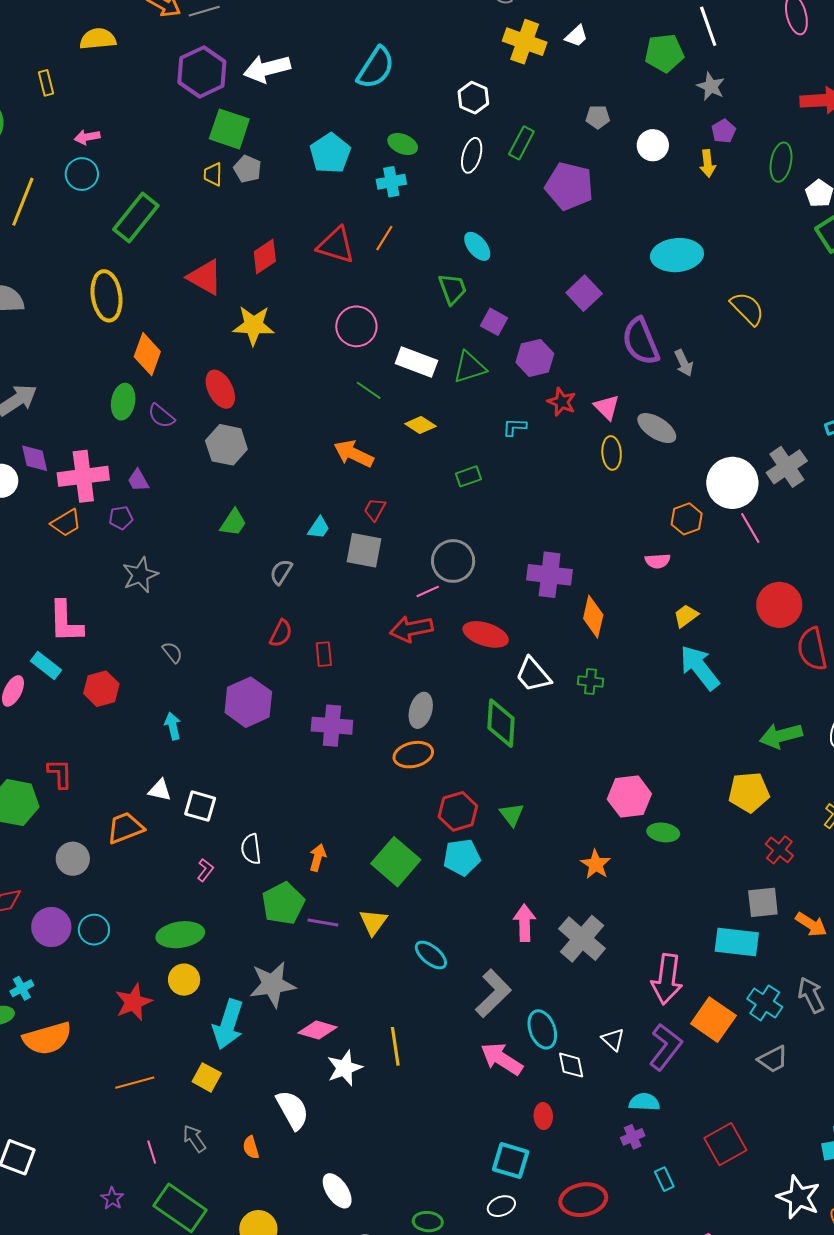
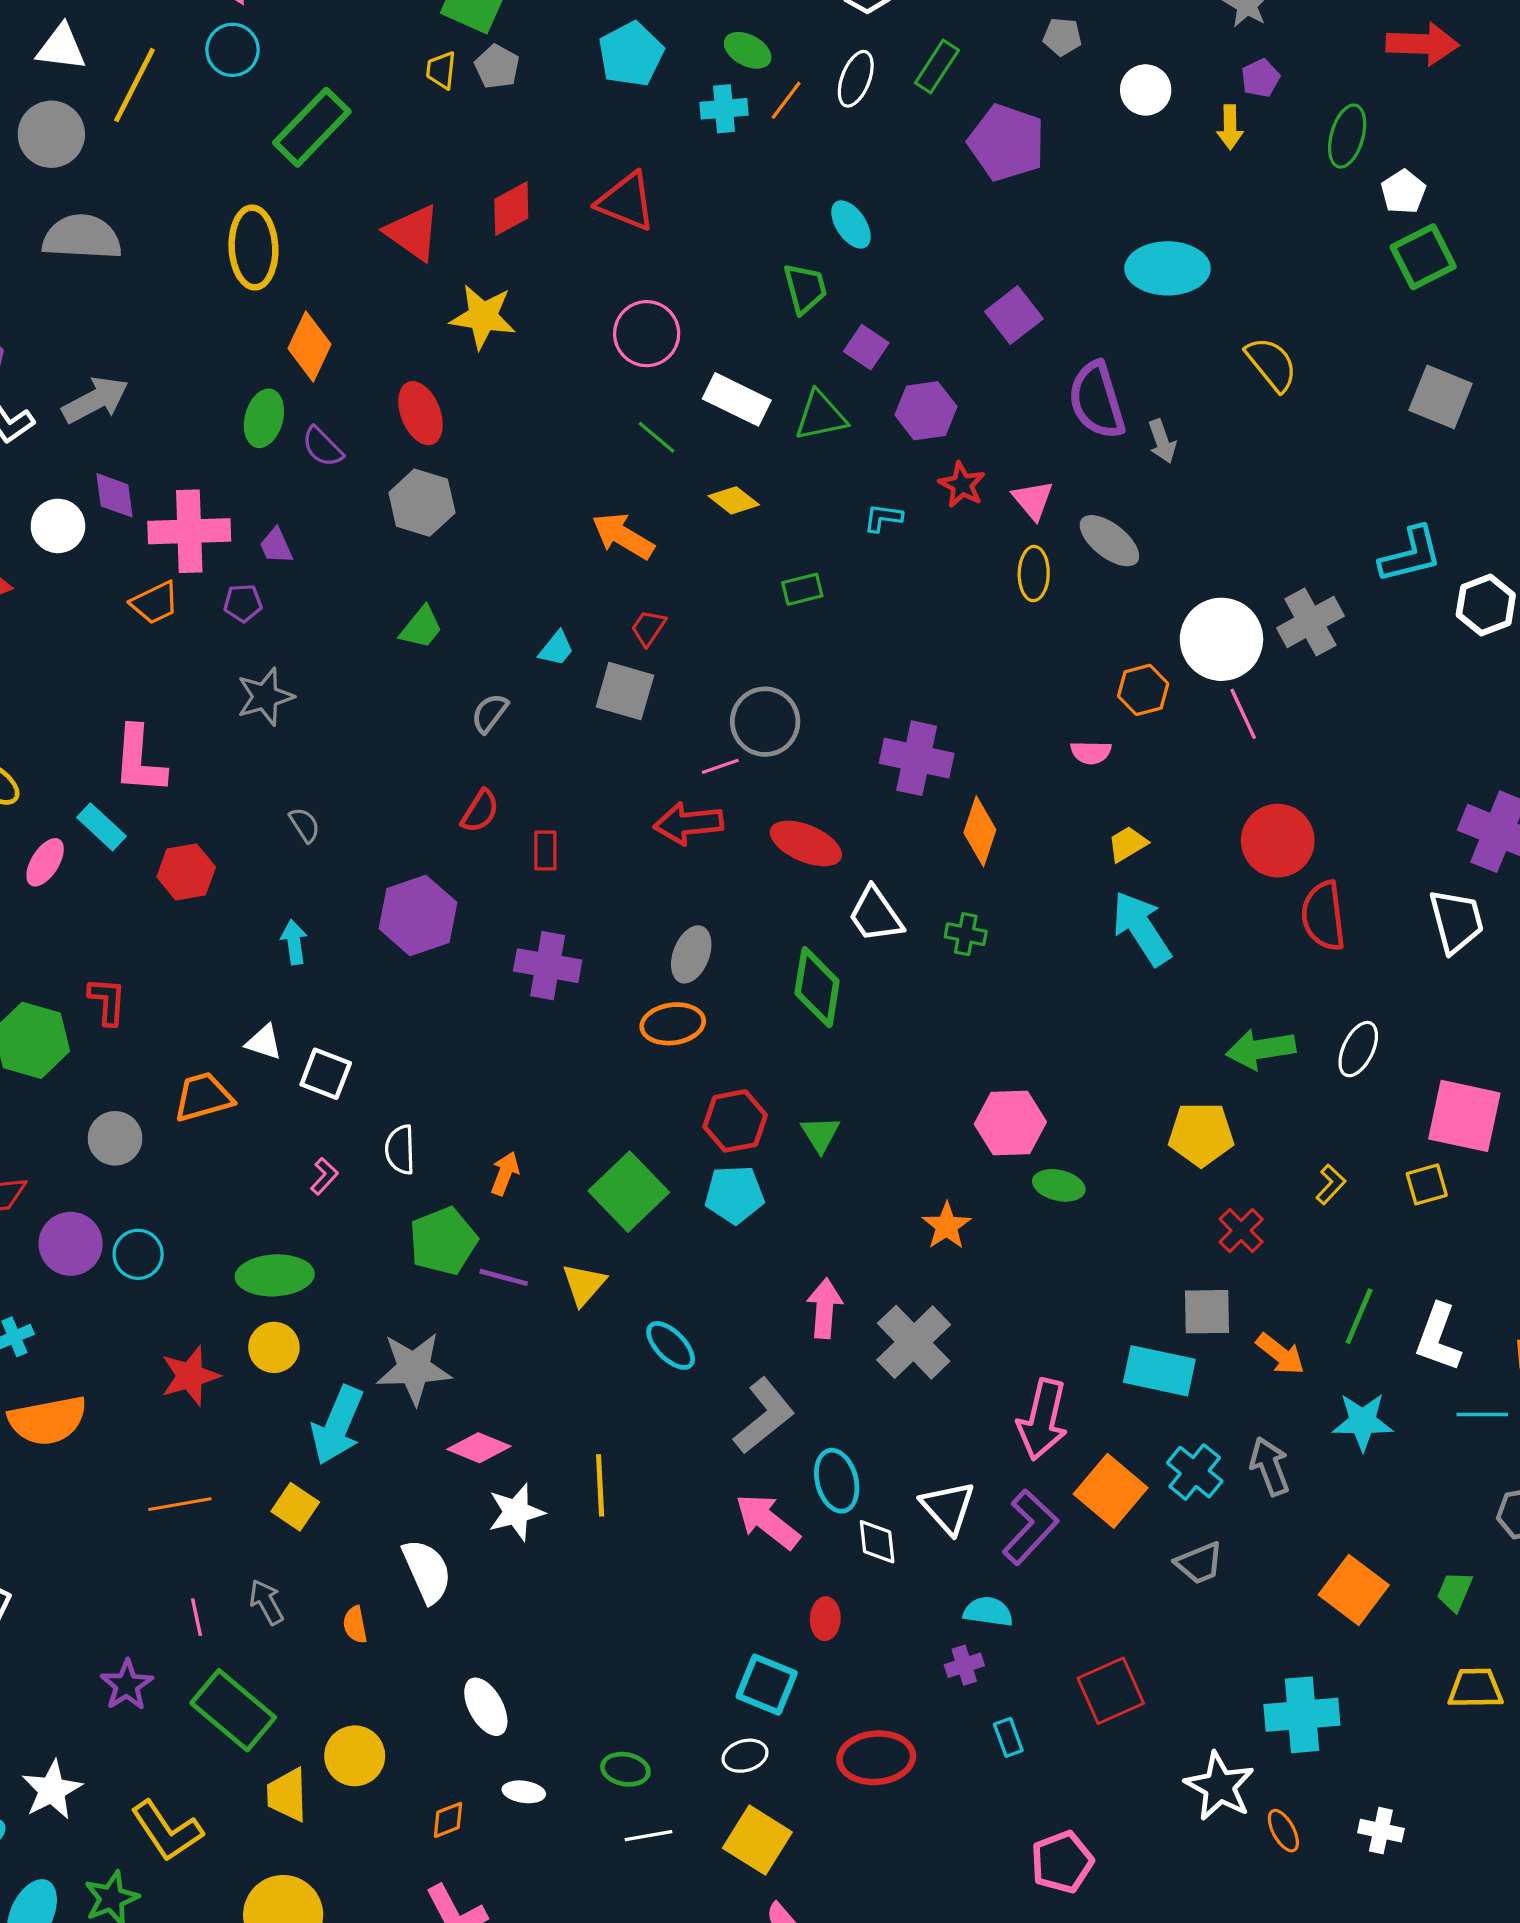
orange line: (384, 238) -> (786, 100), moved
white triangle: (613, 1040) -> (948, 1507), size x1.5
purple star: (112, 1198) -> (127, 1685), size x1.4

